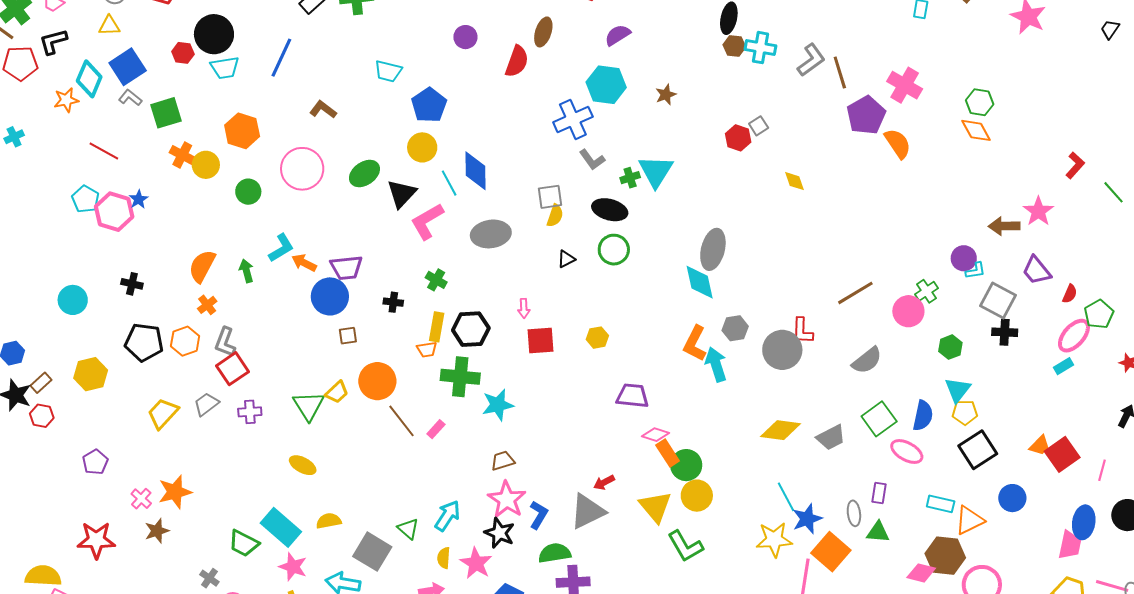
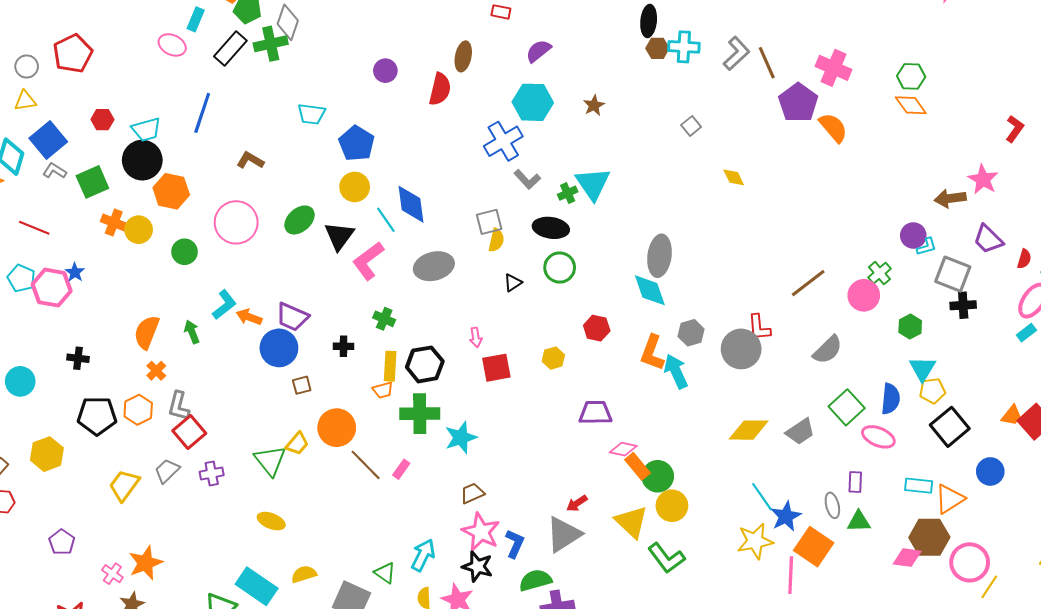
black circle: (214, 34) -> (142, 160), moved
red hexagon: (738, 138) -> (597, 328), moved
purple trapezoid: (346, 268) -> (292, 317), turned 36

